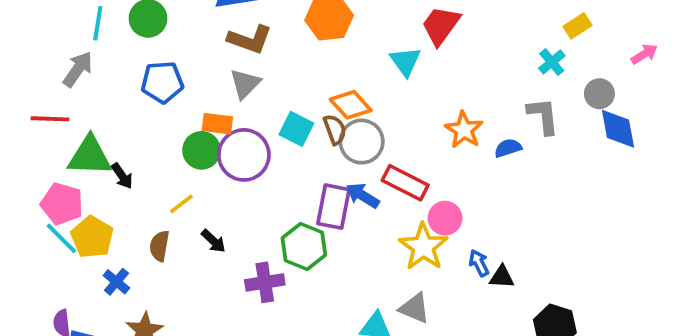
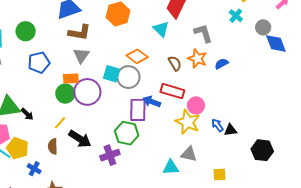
gray L-shape: (543, 116) -> (203, 33), moved
brown semicircle: (335, 130) -> (175, 63), moved
gray circle: (362, 142) -> (128, 77), moved
black arrow: (213, 241) -> (80, 139), size x1.6

